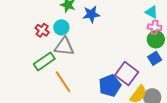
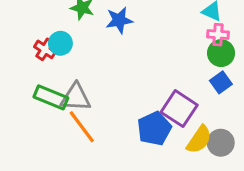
cyan circle: (61, 27) -> (60, 43), moved
gray triangle: (64, 47) -> (76, 97), moved
green rectangle: (44, 61) -> (51, 97), turned 60

